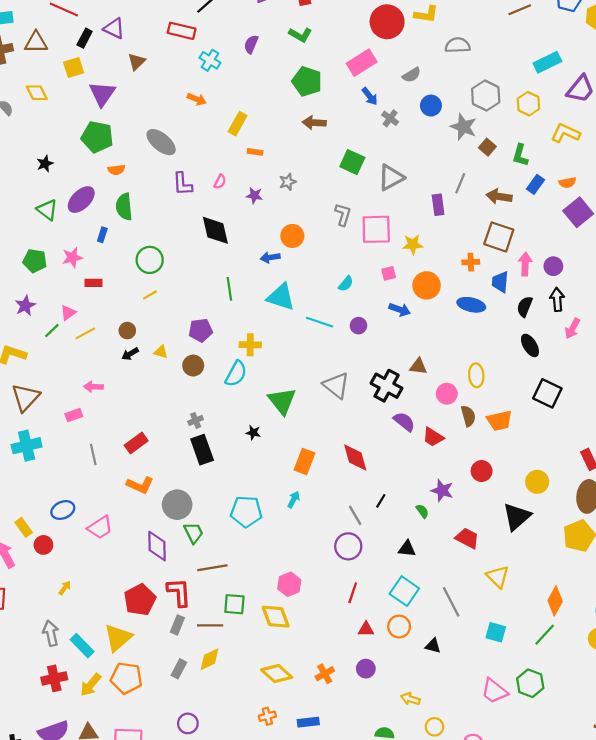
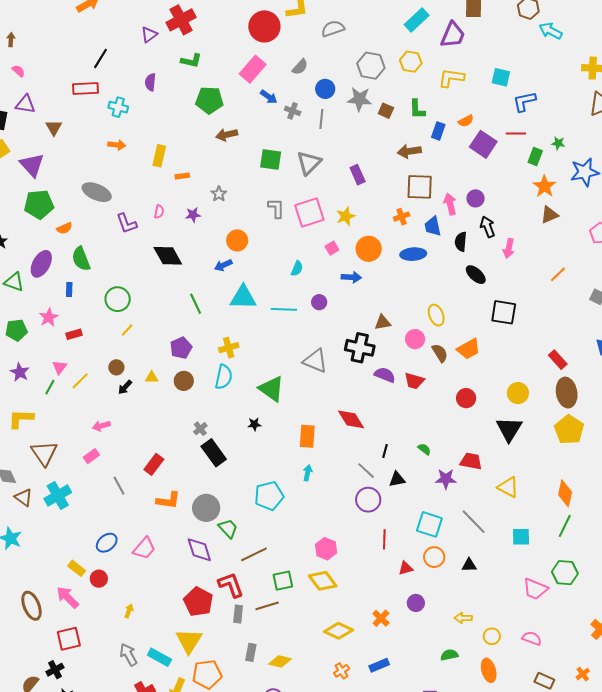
gray line: (460, 183) -> (321, 119), moved
purple star: (442, 491) -> (446, 479), moved
black triangle: (407, 549) -> (397, 479), moved
yellow diamond: (209, 659) -> (280, 661), moved, turned 55

